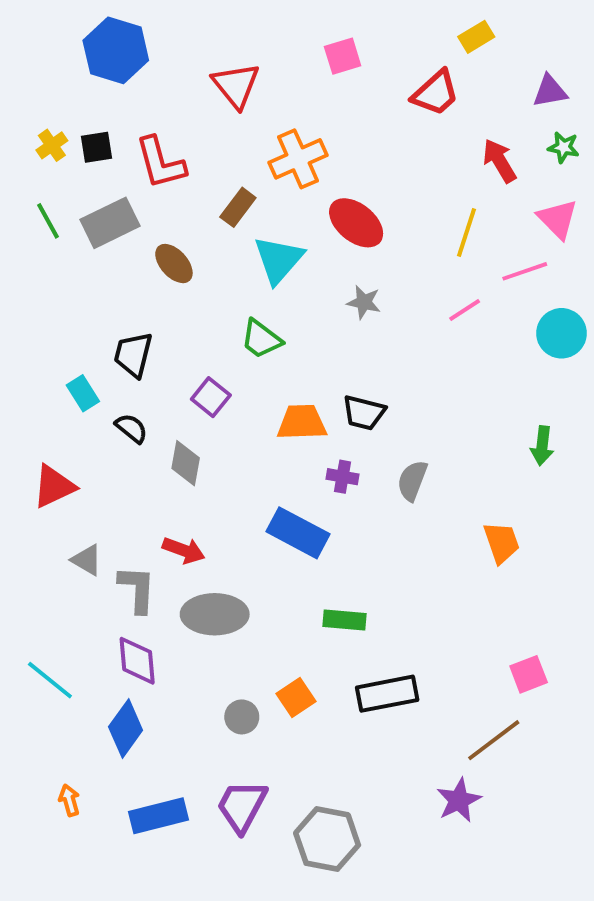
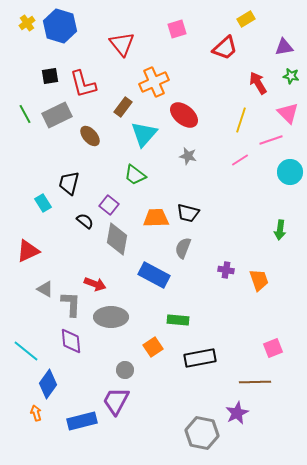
yellow cross: (52, 145) -> (27, 23), moved
black semicircle: (131, 428) -> (85, 221), moved
gray diamond: (186, 463) -> (117, 239), moved, size x1.4
purple cross: (343, 477) -> (226, 270), moved
gray semicircle: (412, 481) -> (183, 248), moved
orange square: (296, 698) -> (153, 347), moved
blue diamond: (126, 729) -> (48, 384), moved
brown line: (494, 740) -> (255, 382), turned 36
purple trapezoid: (242, 806) -> (116, 401), moved
gray hexagon: (327, 839) -> (202, 433), moved

